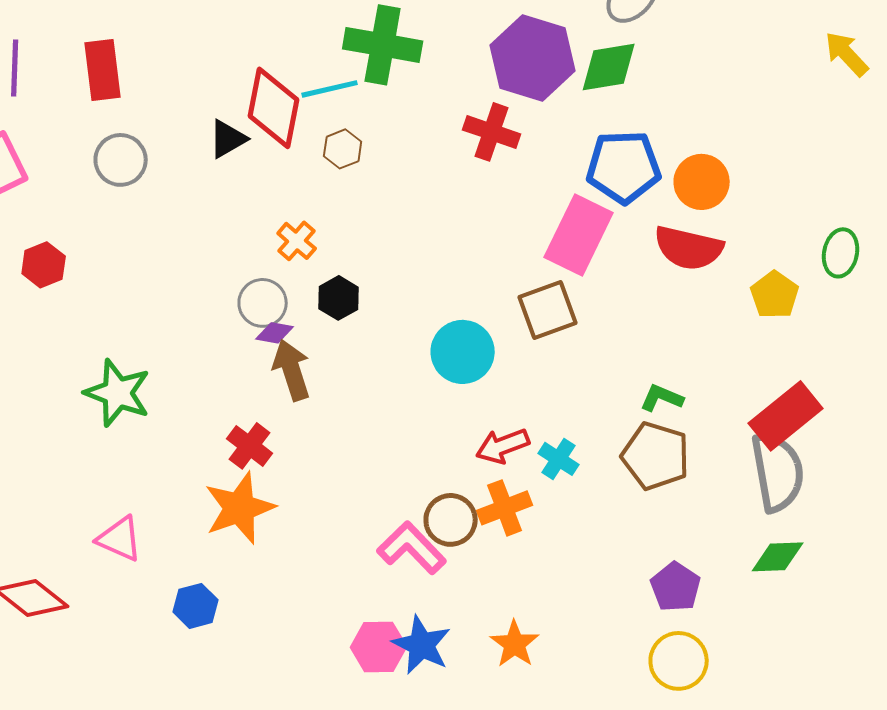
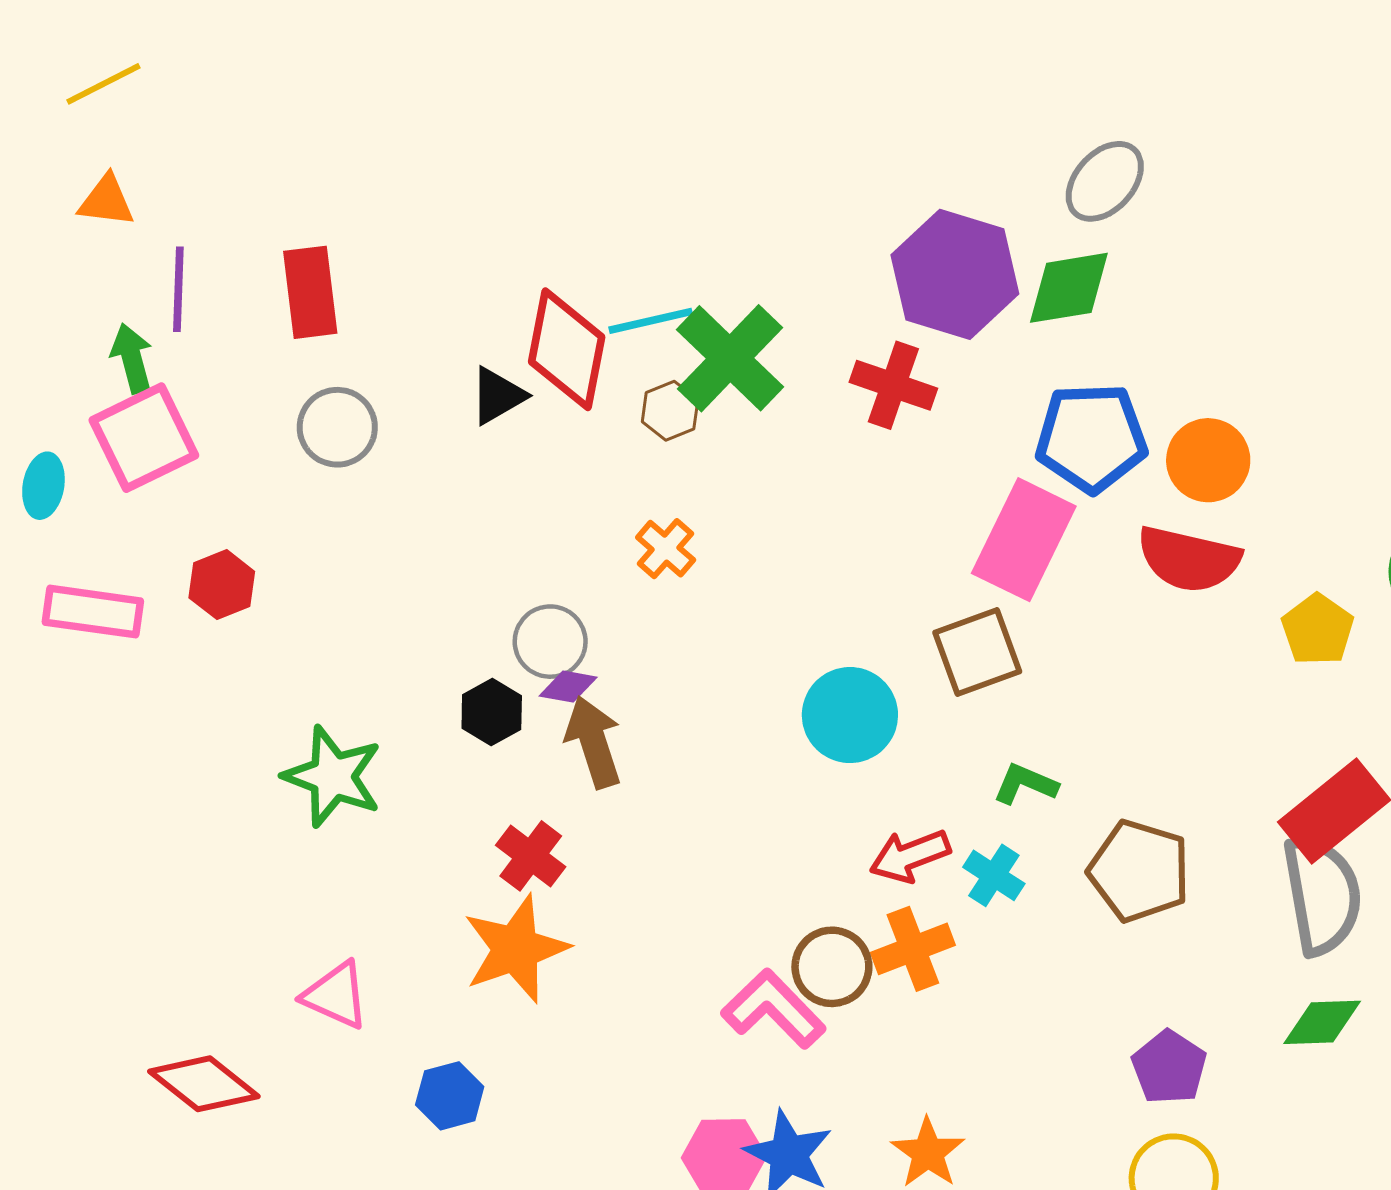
green cross: (383, 45) -> (730, 358), moved, turned 34
orange cross: (297, 241) -> (666, 549), moved
black hexagon: (339, 298) -> (492, 712), moved
green L-shape: (662, 398) -> (1025, 784), moved

